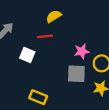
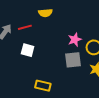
yellow semicircle: (54, 16) -> (45, 13), turned -144
red line: (45, 36) -> (25, 27), moved

